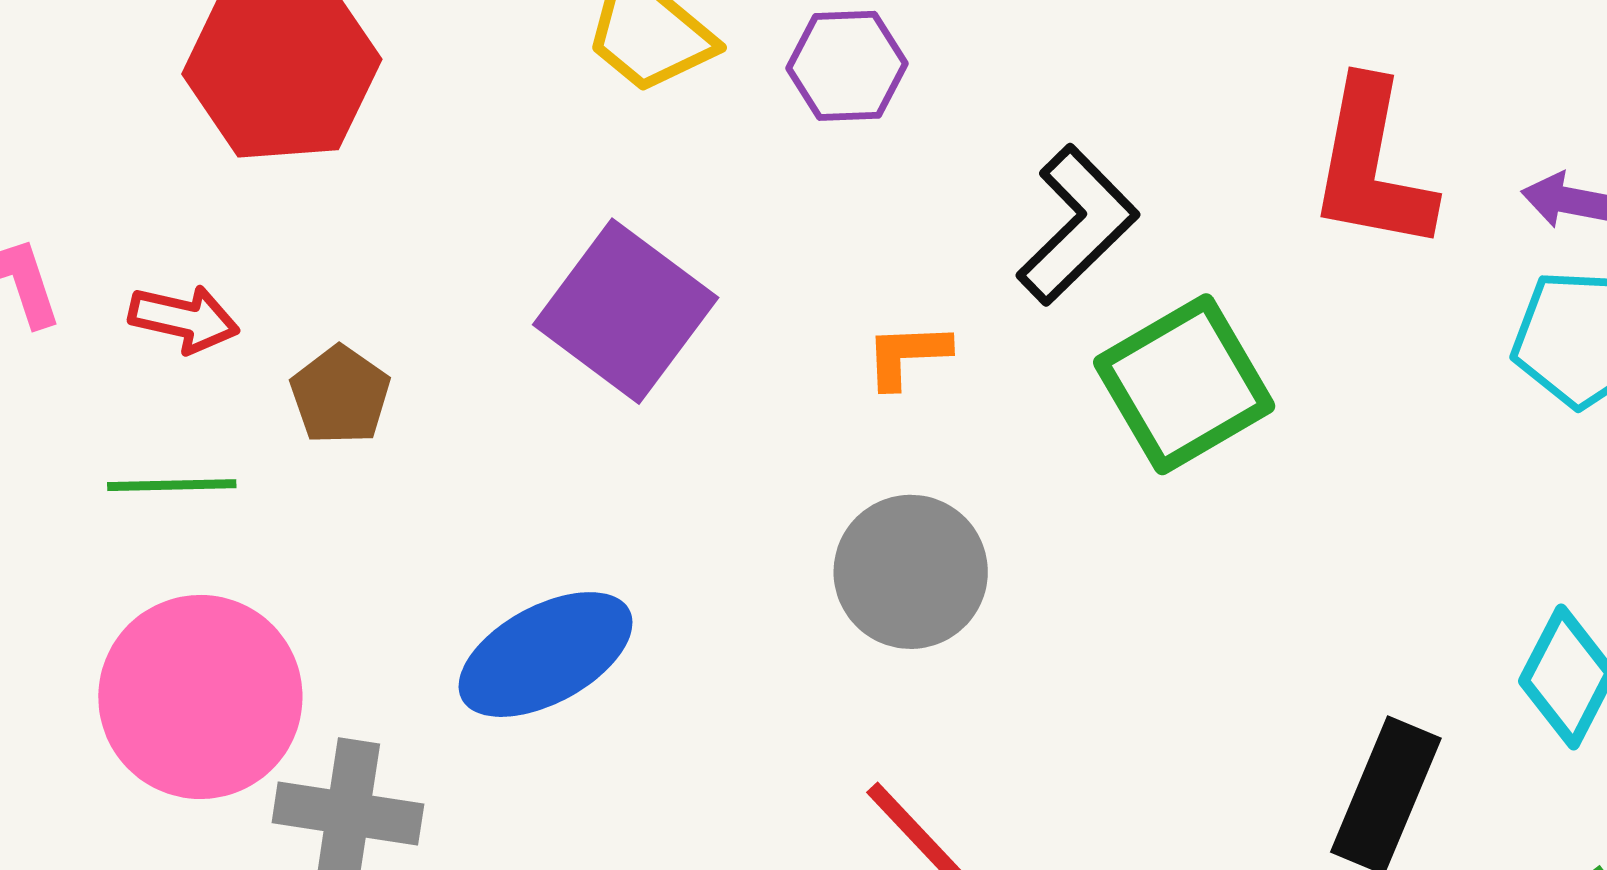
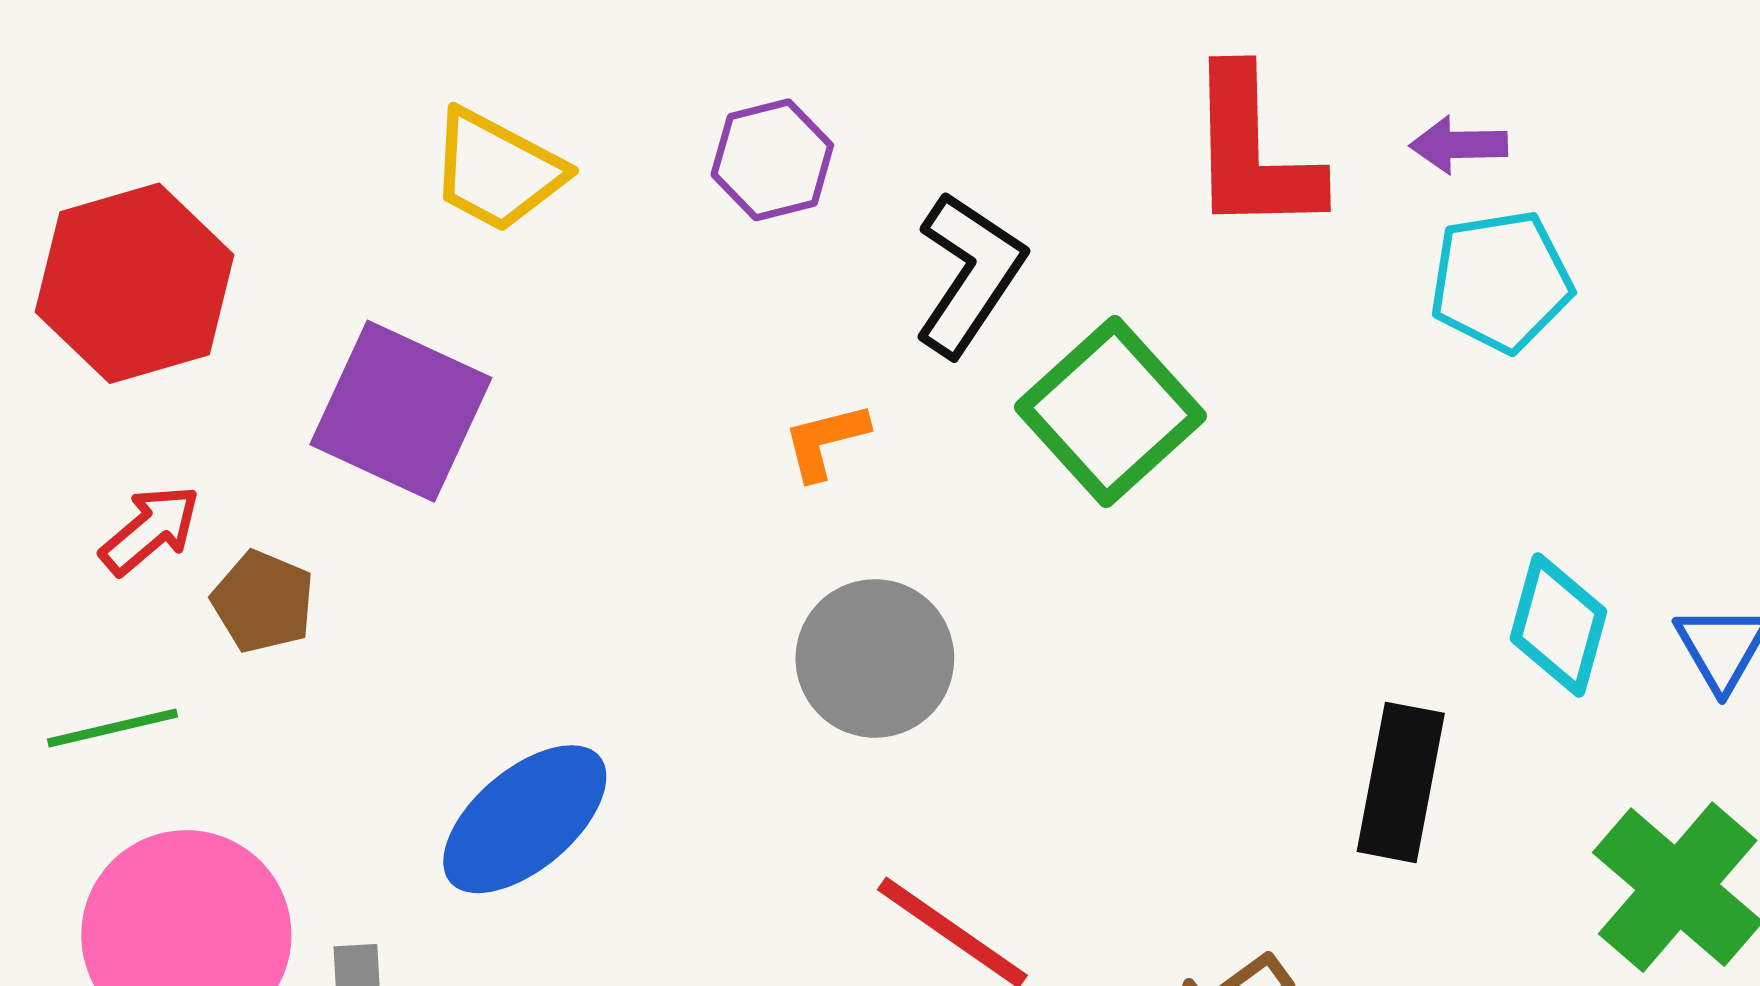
purple hexagon: (847, 66) -> (772, 160), moved
purple square: (626, 311) -> (401, 411), moved
red arrow: (184, 319) -> (150, 530), moved, turned -41

